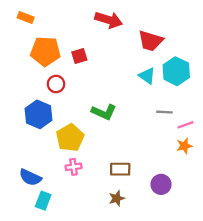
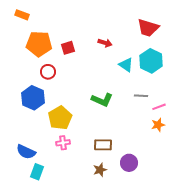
red arrow: (109, 20) -> (105, 43), moved, size x0.6
red trapezoid: (151, 41) -> (148, 28), moved
green L-shape: (104, 112) -> (102, 100), moved
purple circle: (161, 184) -> (129, 163), moved

